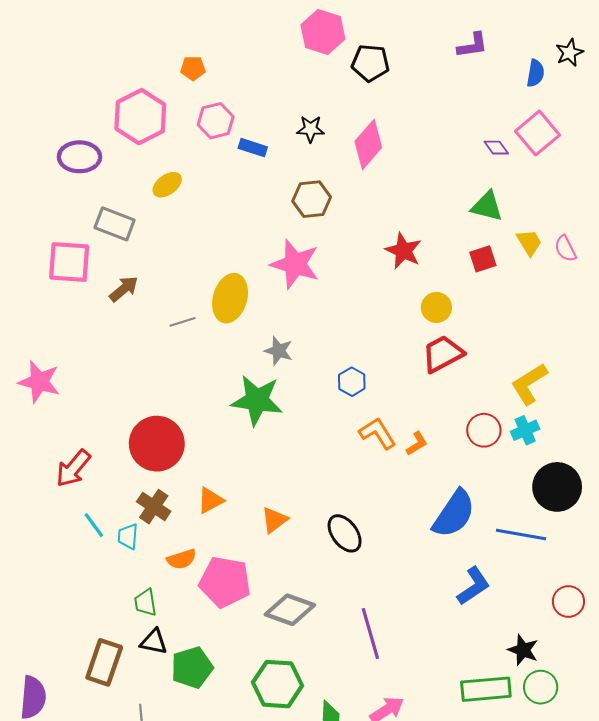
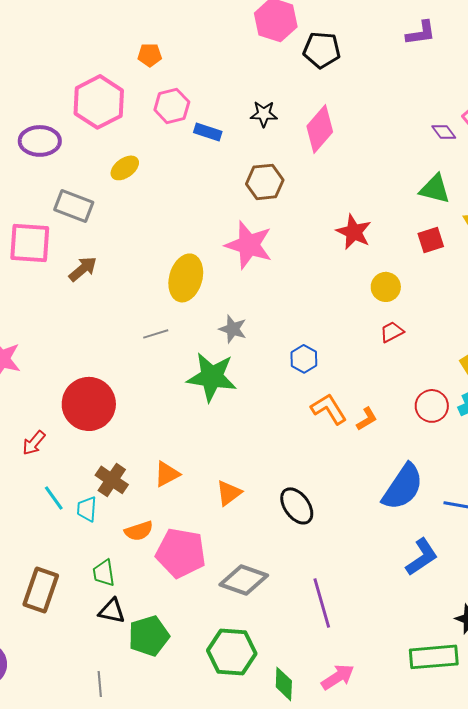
gray line: (183, 322) -> (156, 334), moved
red trapezoid: (443, 354) -> (392, 332), size x0.6
red circle: (157, 444) -> (89, 404), moved
red arrow: (73, 468) -> (34, 443), size x0.7
brown rectangle: (104, 662) -> (41, 590), moved

